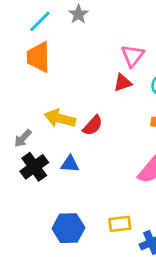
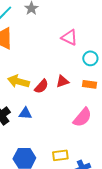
pink triangle: (133, 56) -> (69, 37), turned -42
red triangle: (123, 83) -> (62, 81), moved

